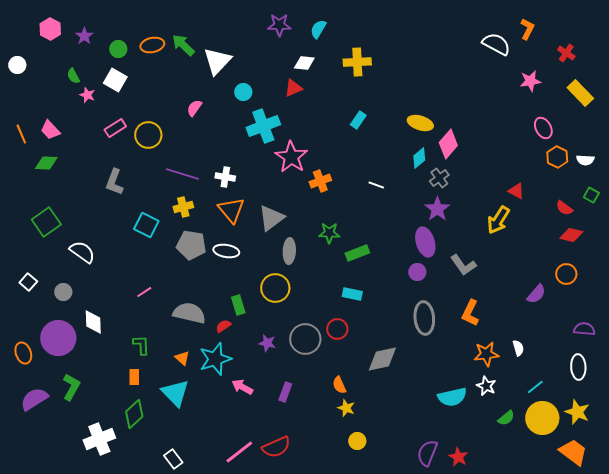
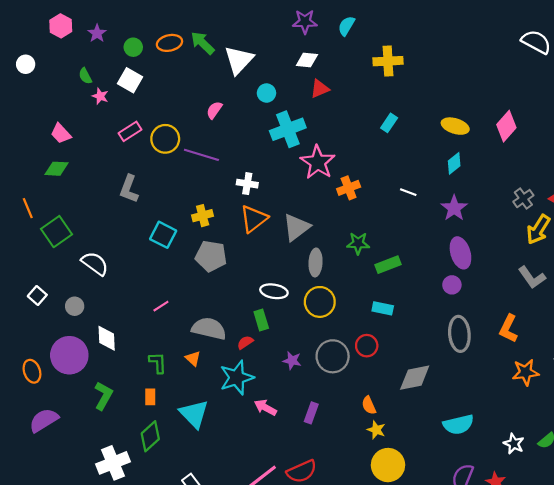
white diamond: (304, 63) -> (307, 60), moved
orange line: (21, 134) -> (28, 208), moved
pink diamond: (448, 144) -> (506, 126), moved
purple line: (182, 174) -> (201, 155), moved
gray cross: (439, 178) -> (523, 199), moved
purple star: (437, 209) -> (454, 208), moved
orange triangle: (231, 210) -> (254, 219), turned 32
white ellipse: (226, 251) -> (274, 291), moved
gray L-shape: (463, 265) -> (532, 277), moved
yellow circle: (275, 288) -> (320, 302), moved
orange triangle: (182, 358) -> (193, 358), moved
white star: (486, 386) -> (514, 444), moved
green L-shape: (71, 387) -> (103, 396), moved
cyan semicircle: (452, 397) -> (458, 425), moved
yellow circle: (357, 441) -> (388, 465), size x1.8

